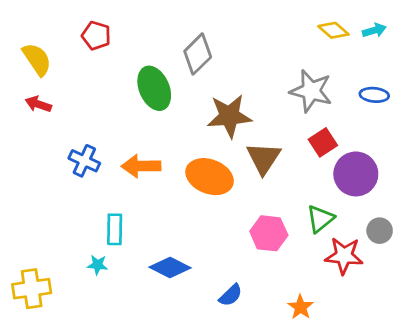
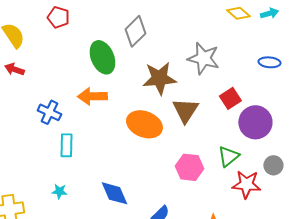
gray star: (311, 91) -> (203, 58), moved
orange arrow: (141, 166) -> (92, 96), moved
cyan rectangle: (115, 229) -> (66, 145), moved
blue diamond: (170, 268) -> (114, 193), turned 40

